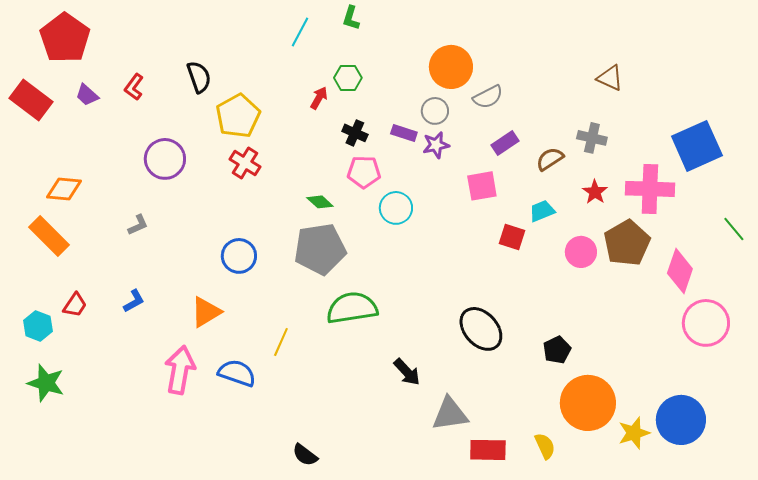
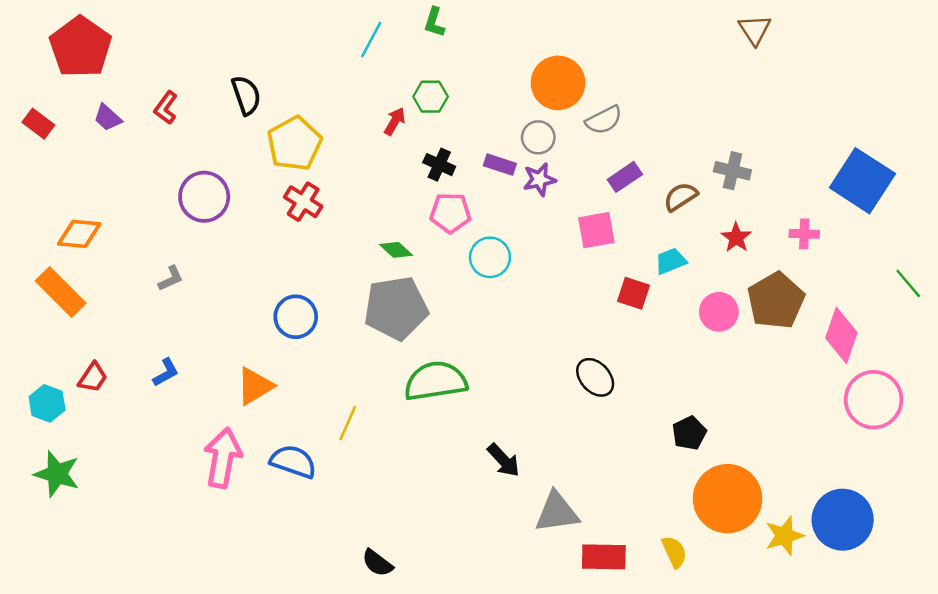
brown triangle: (610, 78) -> (755, 30), moved, turned 32
red rectangle: (31, 100) -> (38, 124), size x0.6
blue square: (697, 146) -> (862, 181), turned -33
pink cross: (650, 189) -> (804, 234), size x0.5
black ellipse: (481, 329) -> (595, 377), moved, size x0.7

